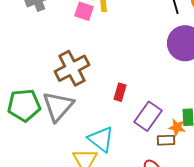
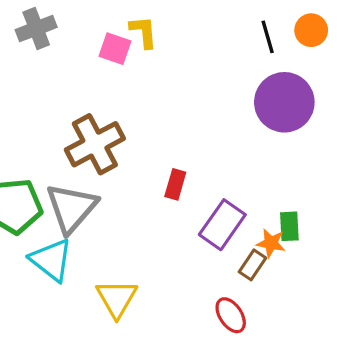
cyan triangle: (101, 139) -> (51, 260), moved
brown rectangle: (166, 140) -> (252, 265), turned -54

